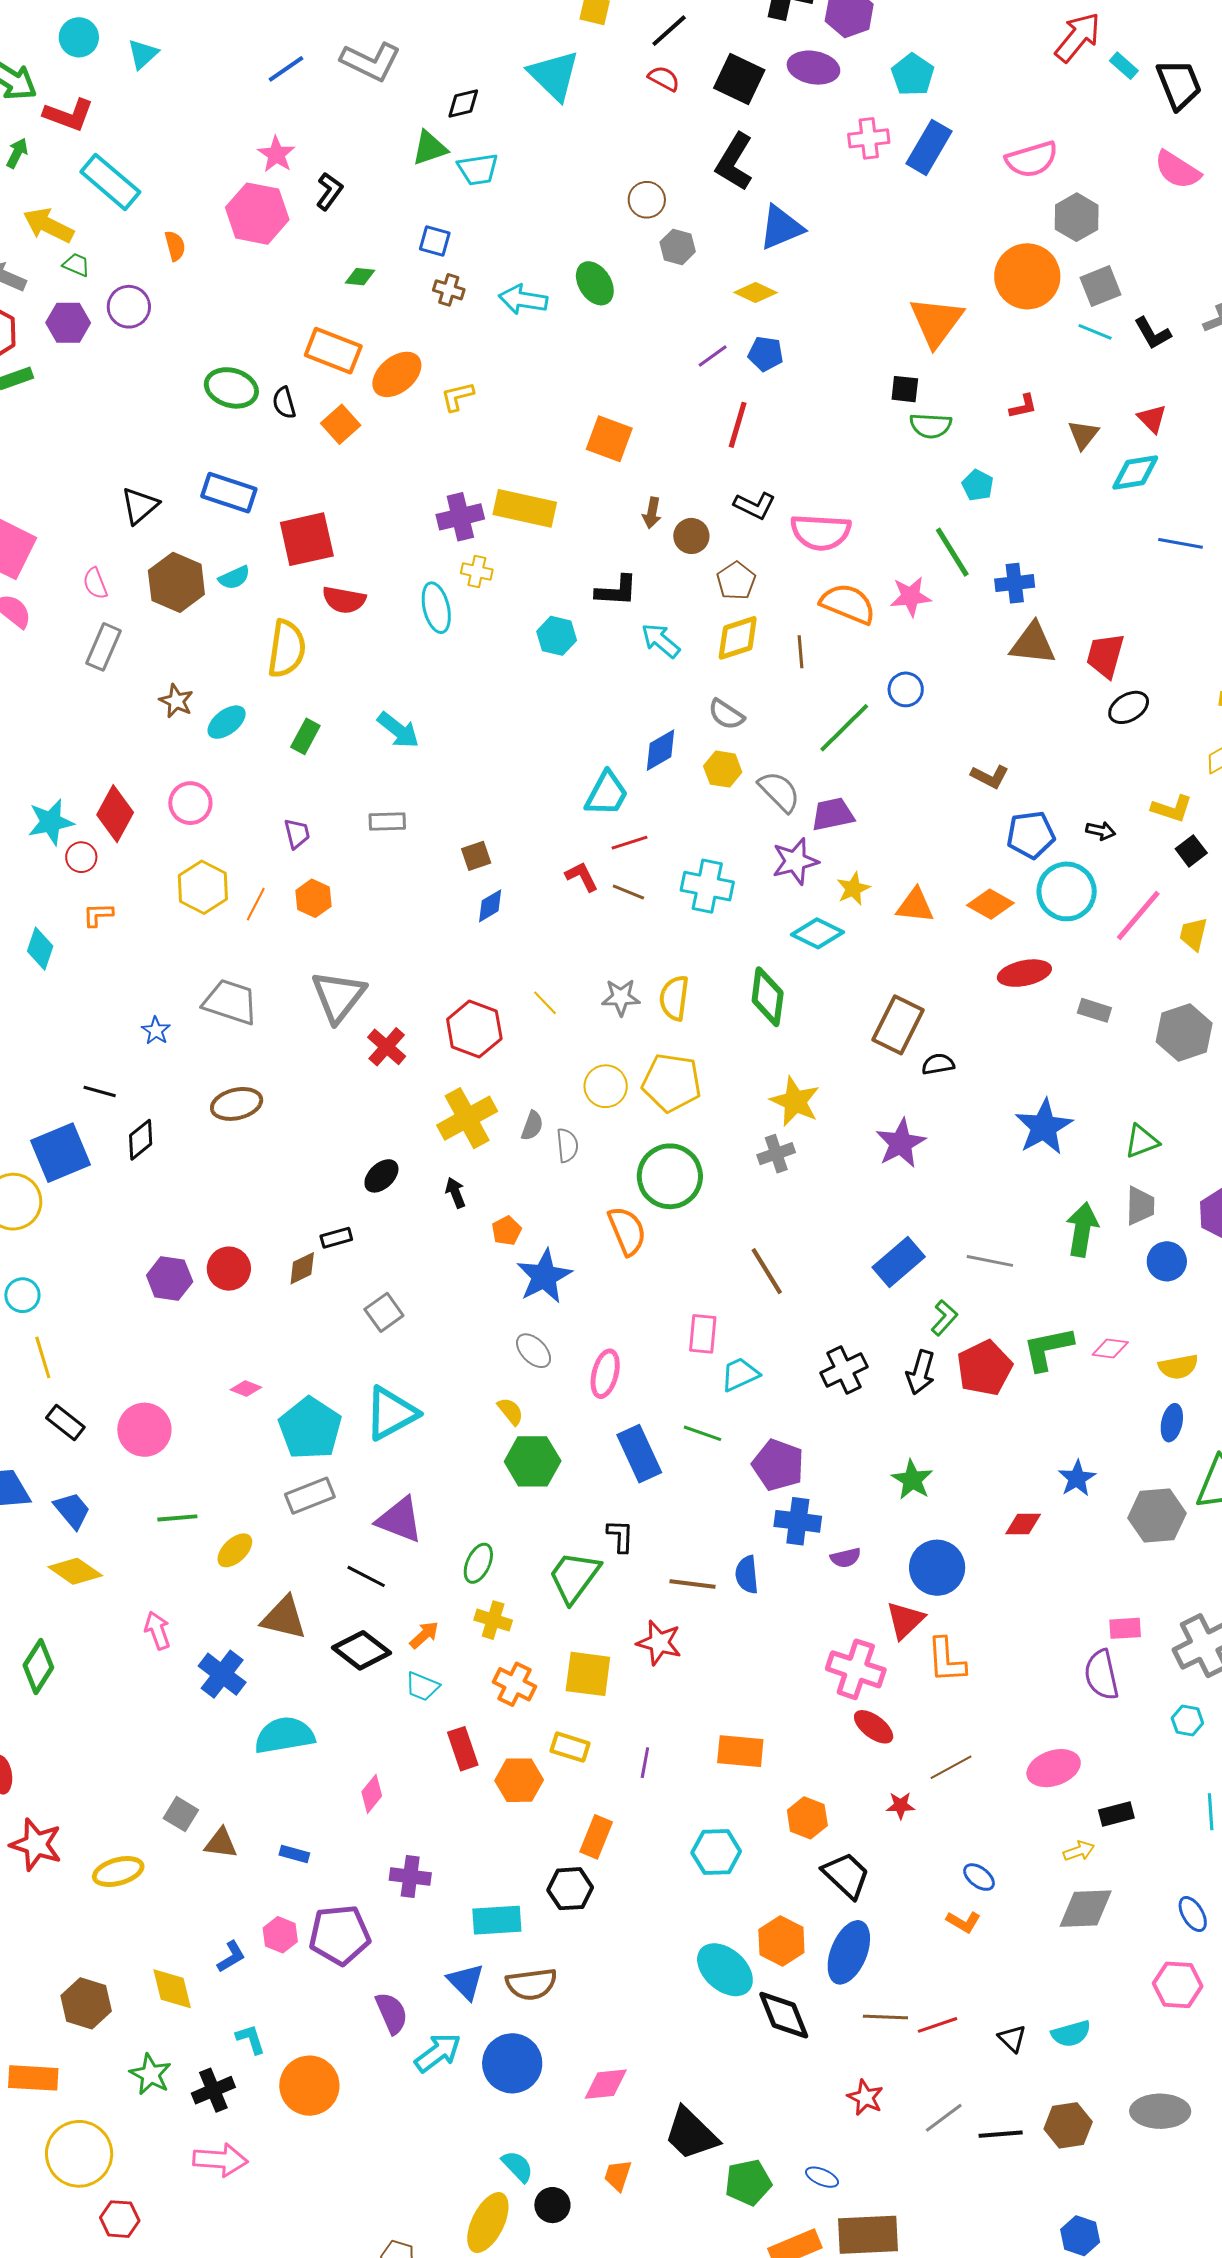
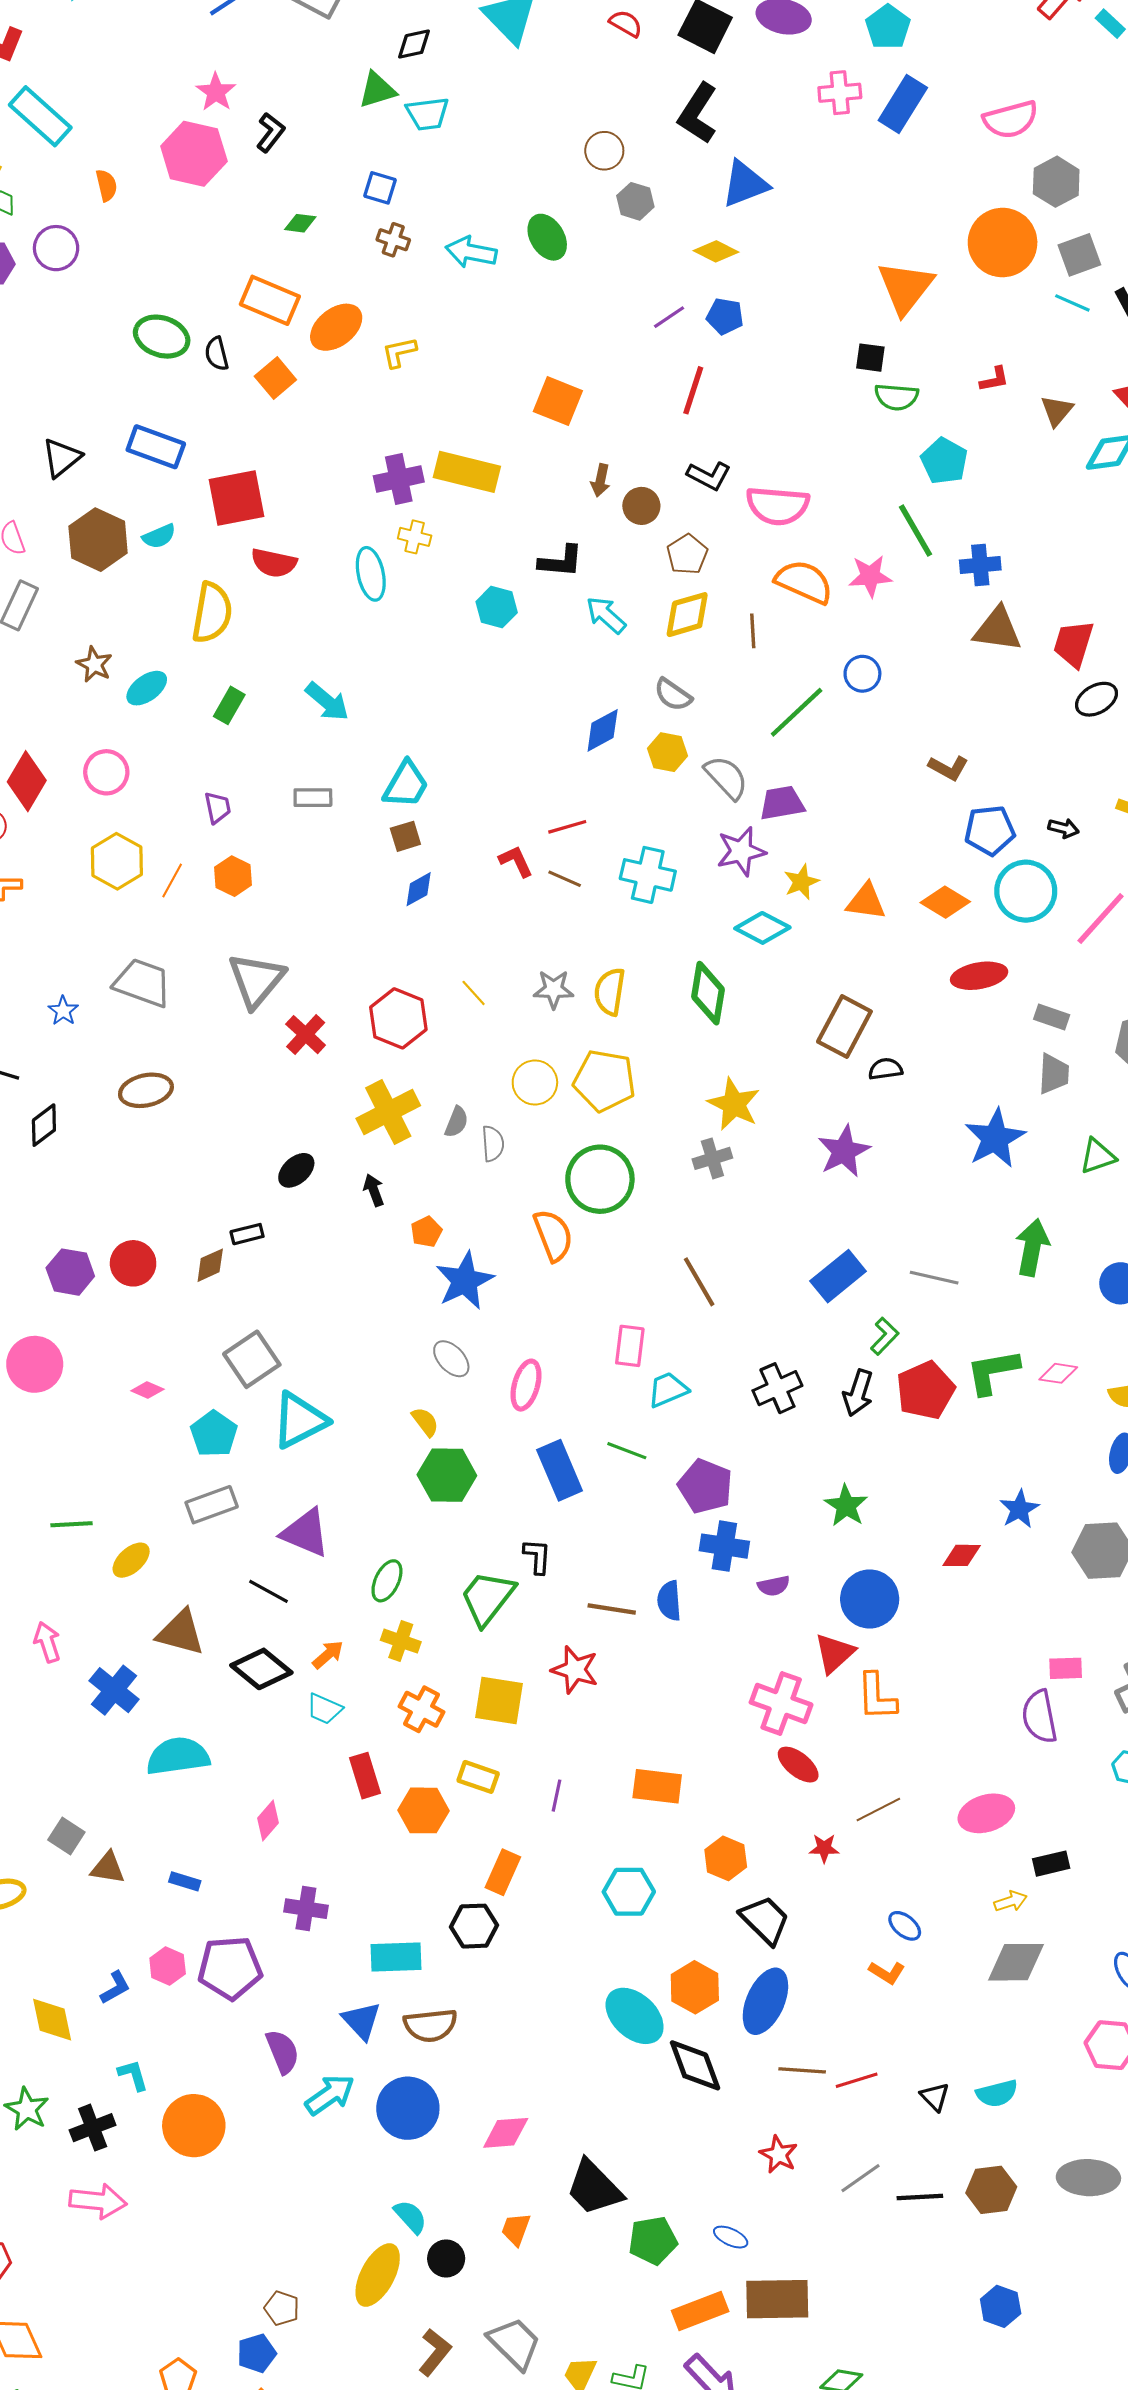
cyan pentagon: (978, 485) -> (944, 461), size x1.4
cyan trapezoid: (607, 794) -> (406, 785), moved
gray trapezoid: (1140, 1206) -> (1054, 1074), moved
gray square: (384, 1312) -> (252, 1359), moved, size x1.4
cyan pentagon: (310, 1428) -> (214, 1434), size x0.7
pink circle: (144, 1430) -> (35, 1364), moved

